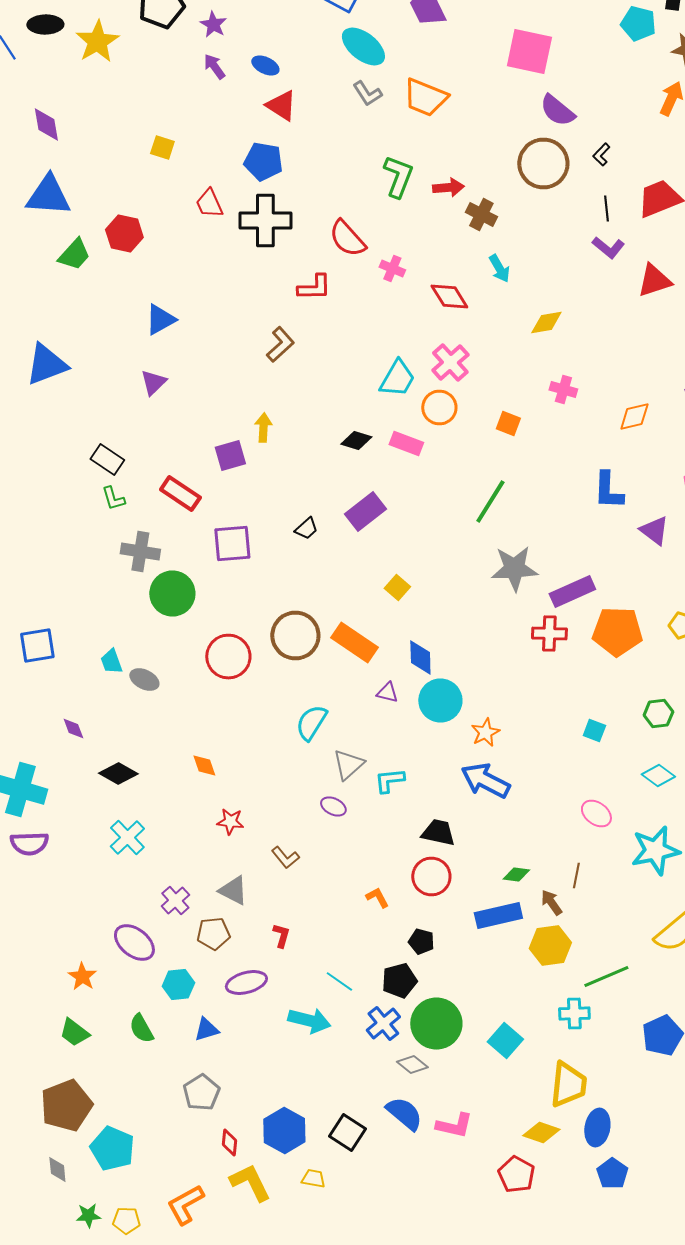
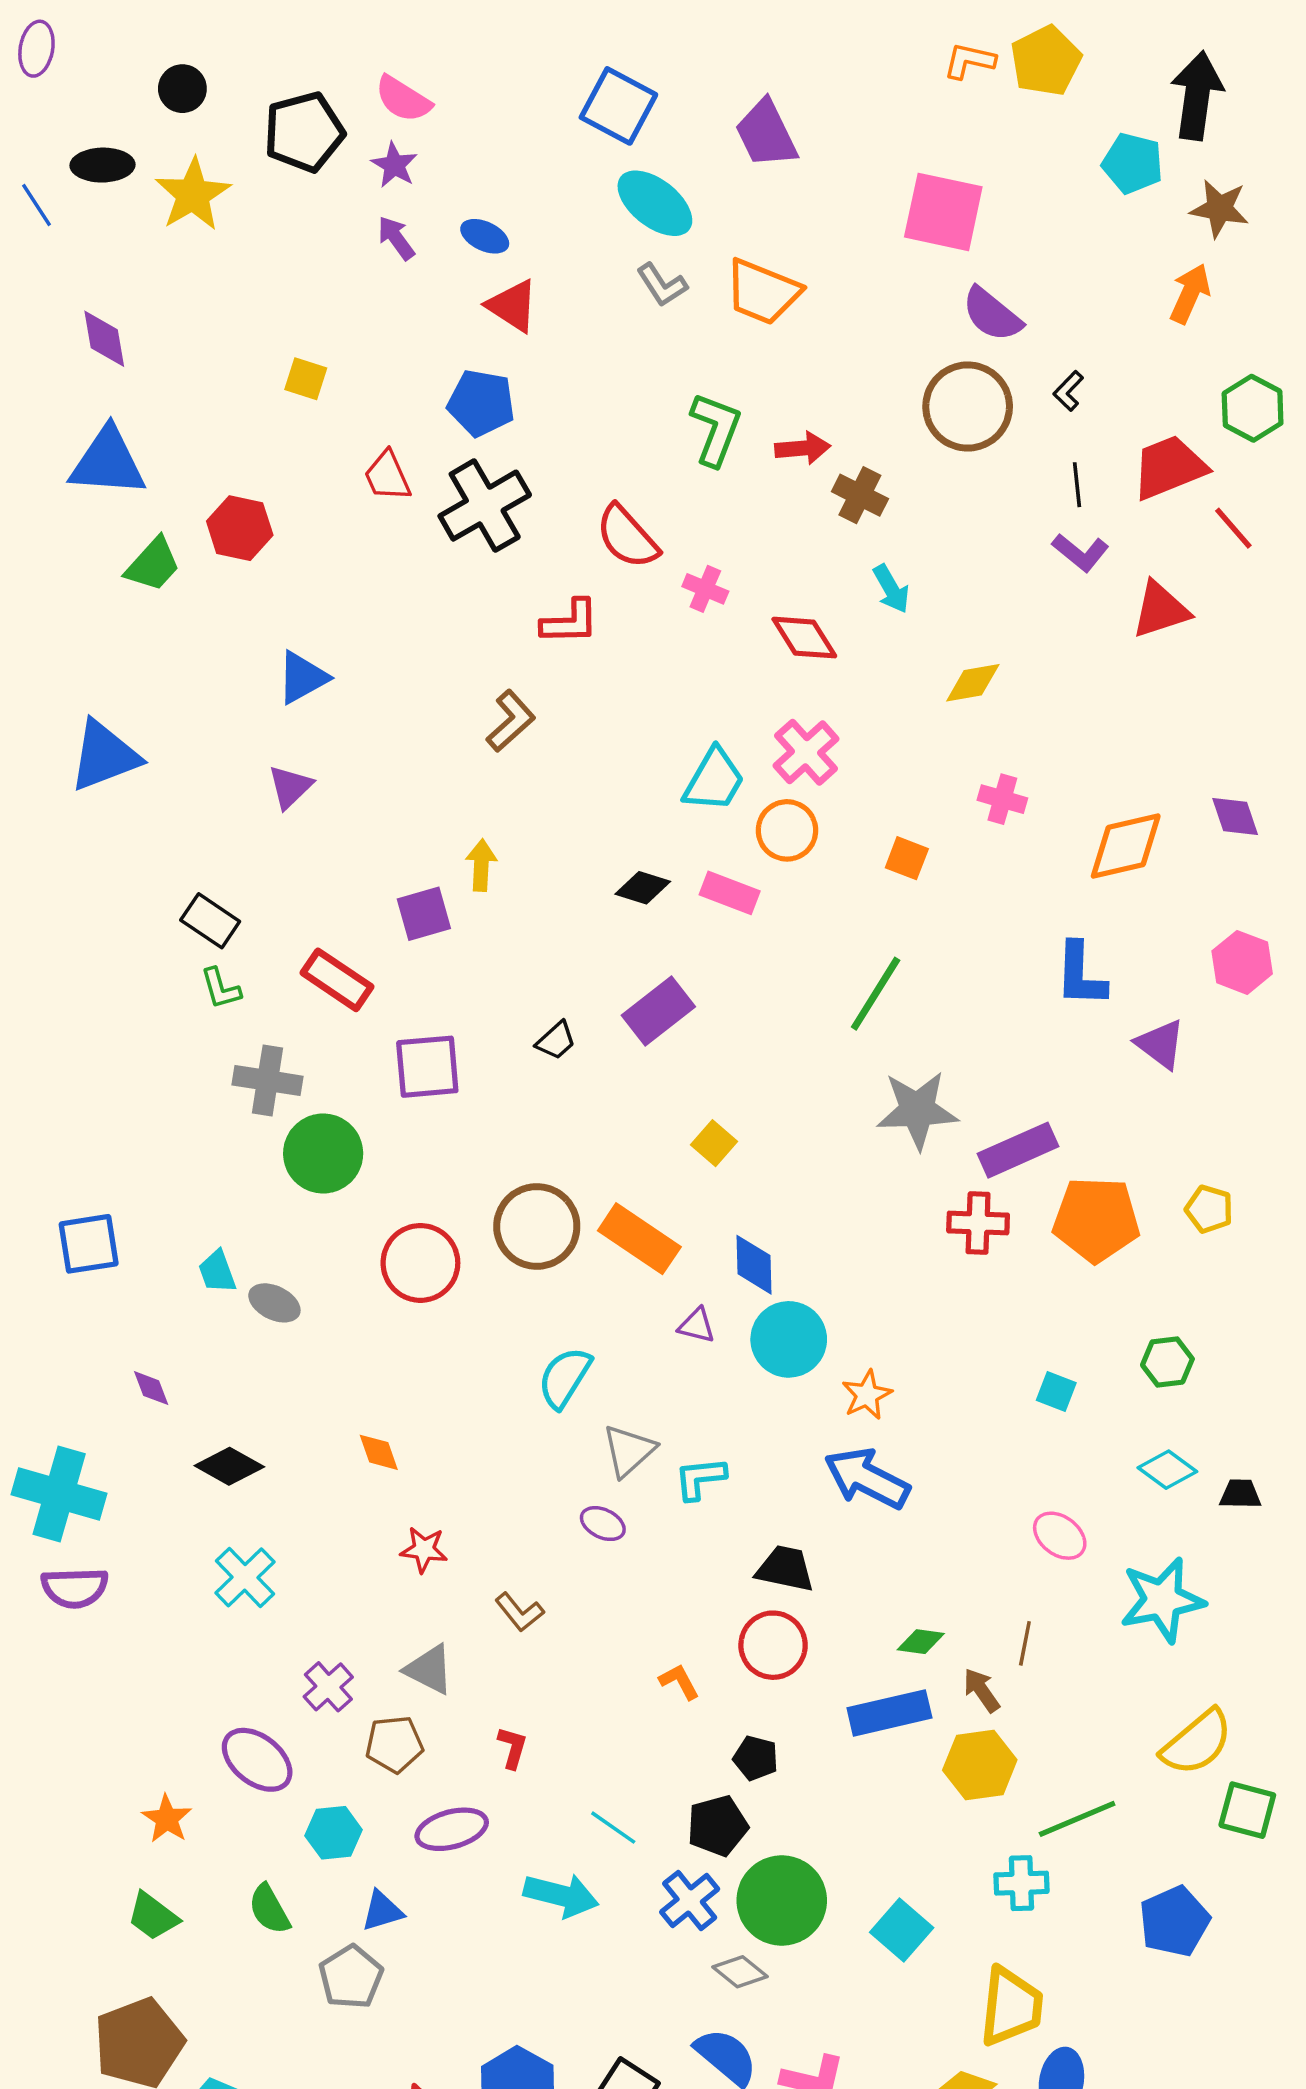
black cross: (265, 220) -> (485, 506), turned -30
orange diamond: (634, 416) -> (1126, 846), size x1.4
gray pentagon: (201, 1092) -> (351, 1977), moved

